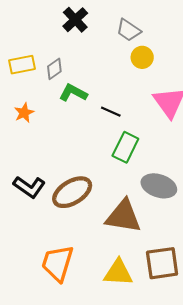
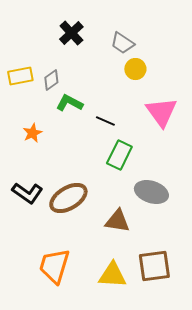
orange star: (24, 113) -> (32, 133), moved
brown triangle: (123, 216) -> (117, 221), size x0.7

